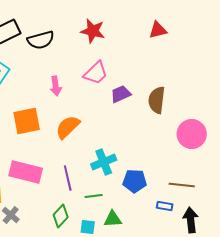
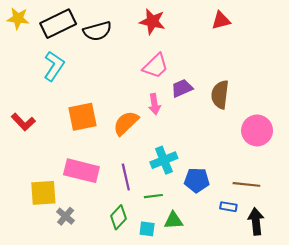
pink arrow: (56, 86) -> (154, 104), moved

